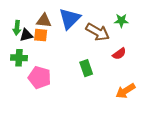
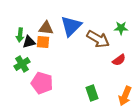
green cross: (19, 58) -> (22, 64), turned -35
green rectangle: (86, 68) -> (92, 93), moved
orange arrow: (125, 91) -> (125, 96), turned -36

